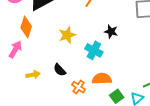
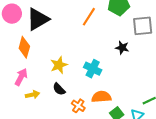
black star: (111, 32) -> (122, 48), moved
yellow star: (67, 35) -> (59, 65), moved
pink arrow: (15, 49) -> (21, 77), moved

